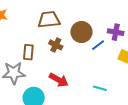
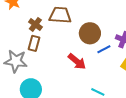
brown cross: (56, 45) -> (35, 24), moved
red arrow: (59, 80) -> (77, 61), moved

